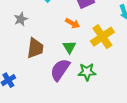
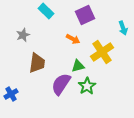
green triangle: (69, 47) -> (78, 66), moved, turned 48
green star: (87, 72) -> (87, 86), turned -30

